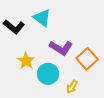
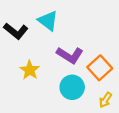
cyan circle: (48, 74) -> (72, 87), moved
yellow arrow: (72, 87) -> (105, 100), moved

